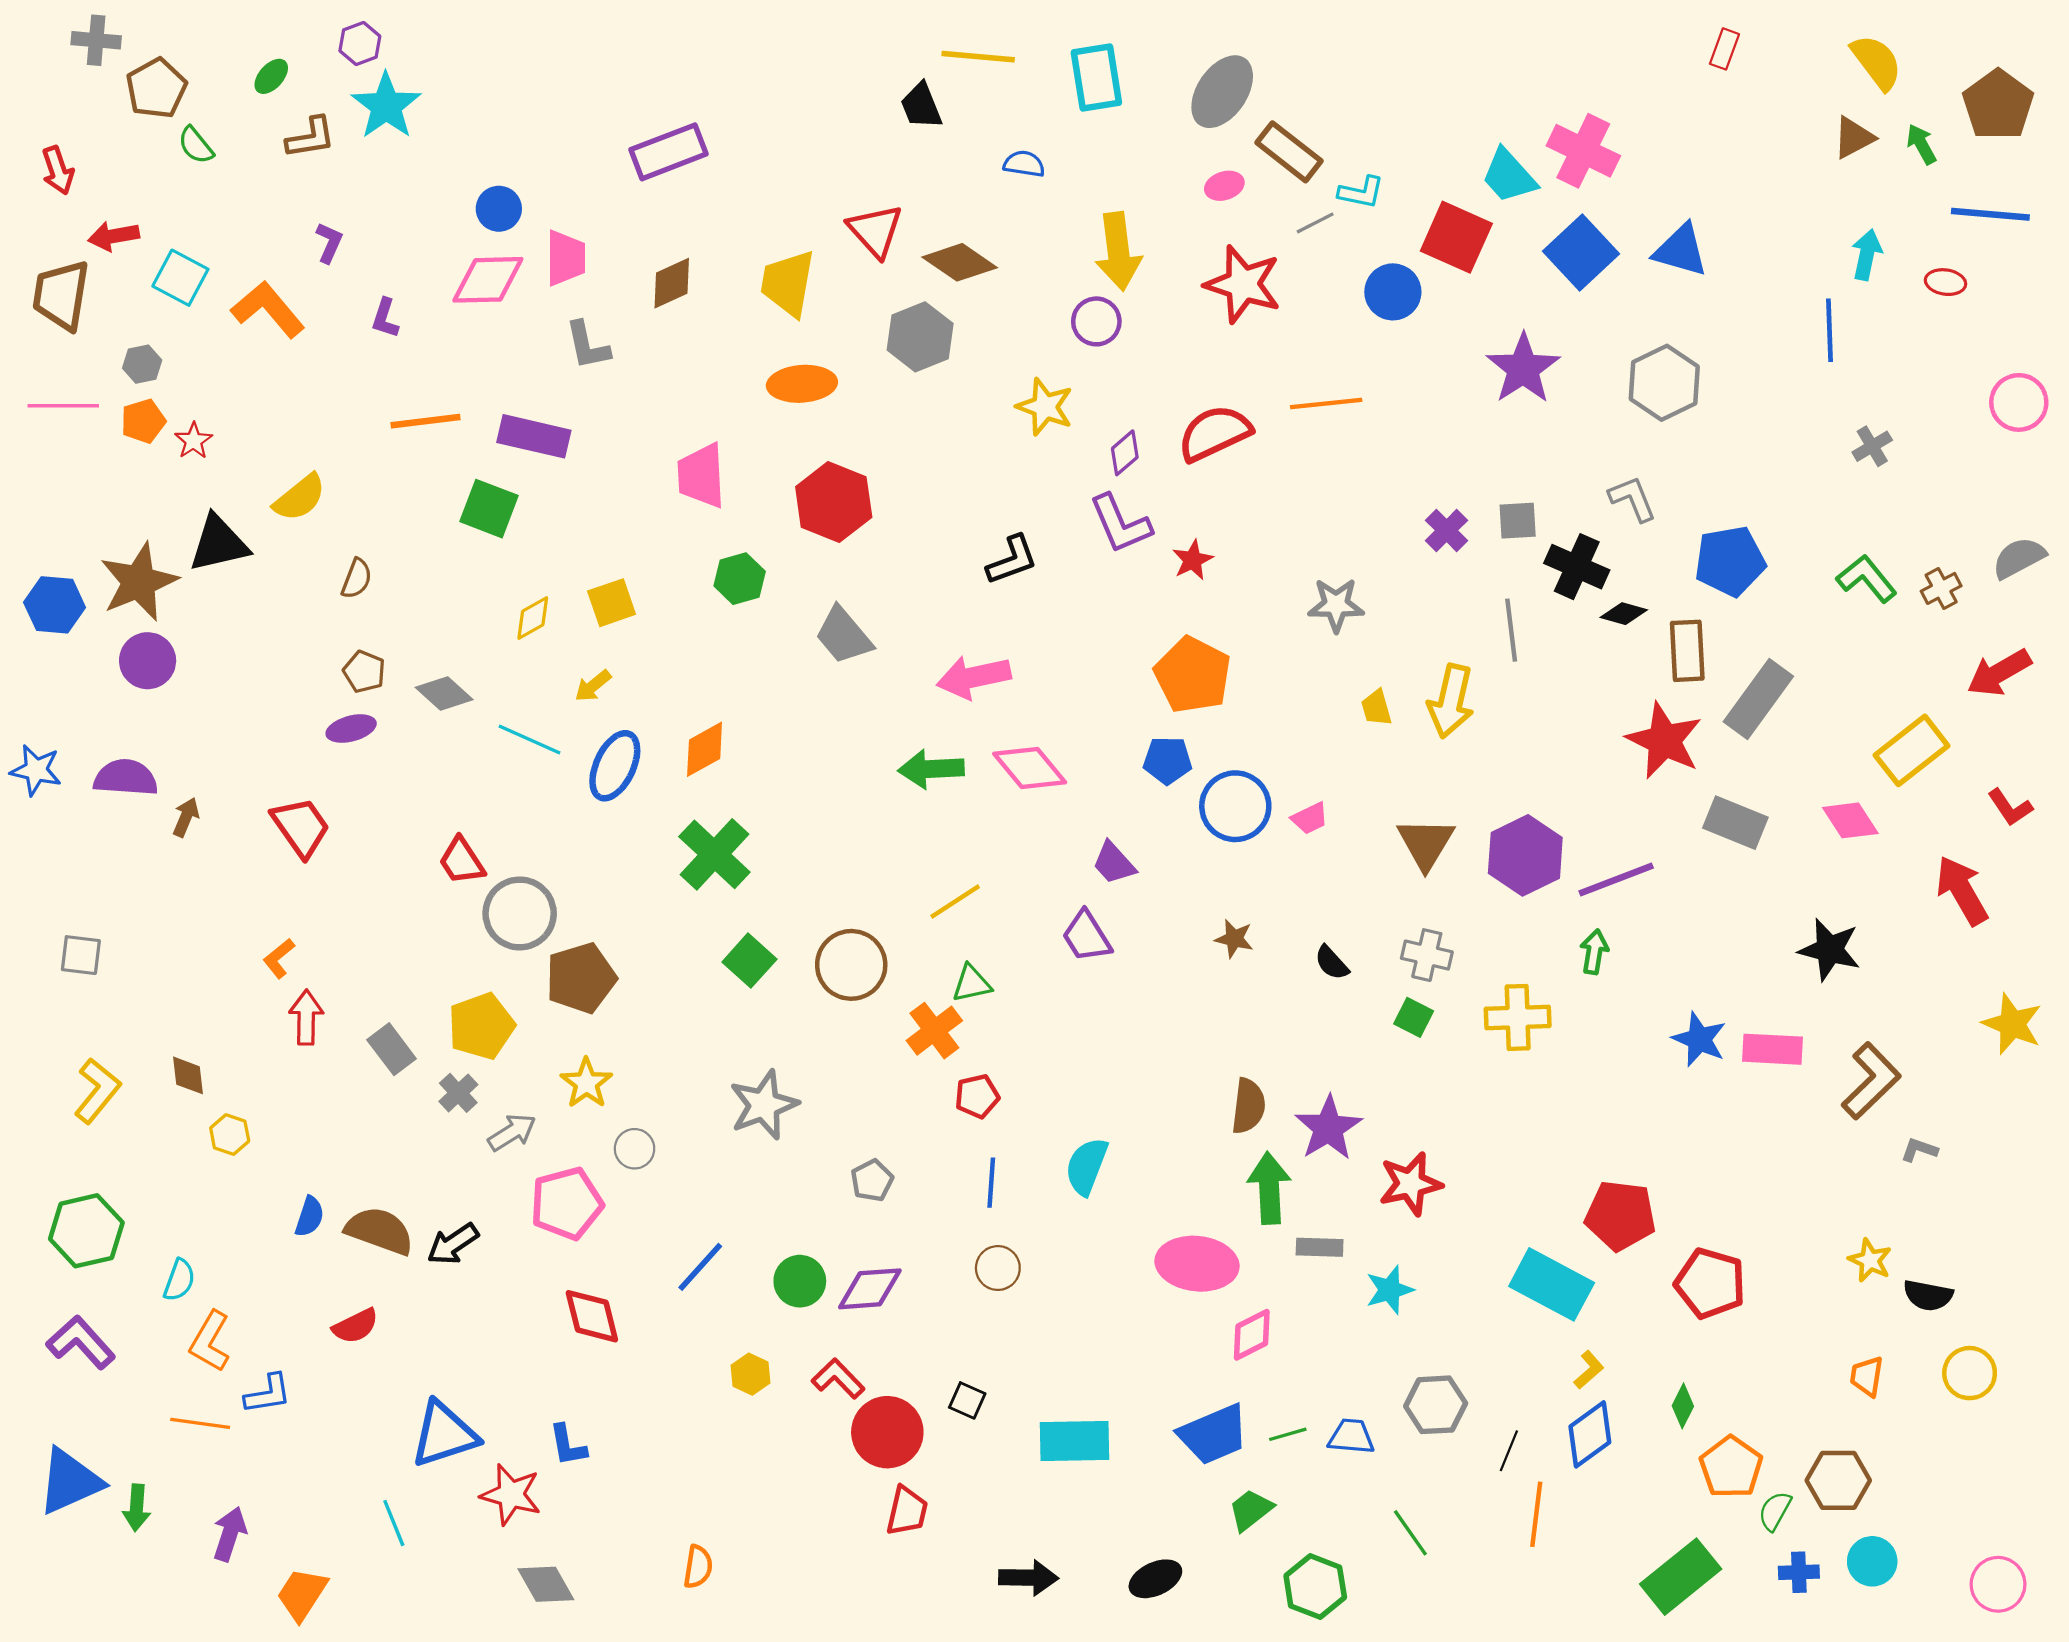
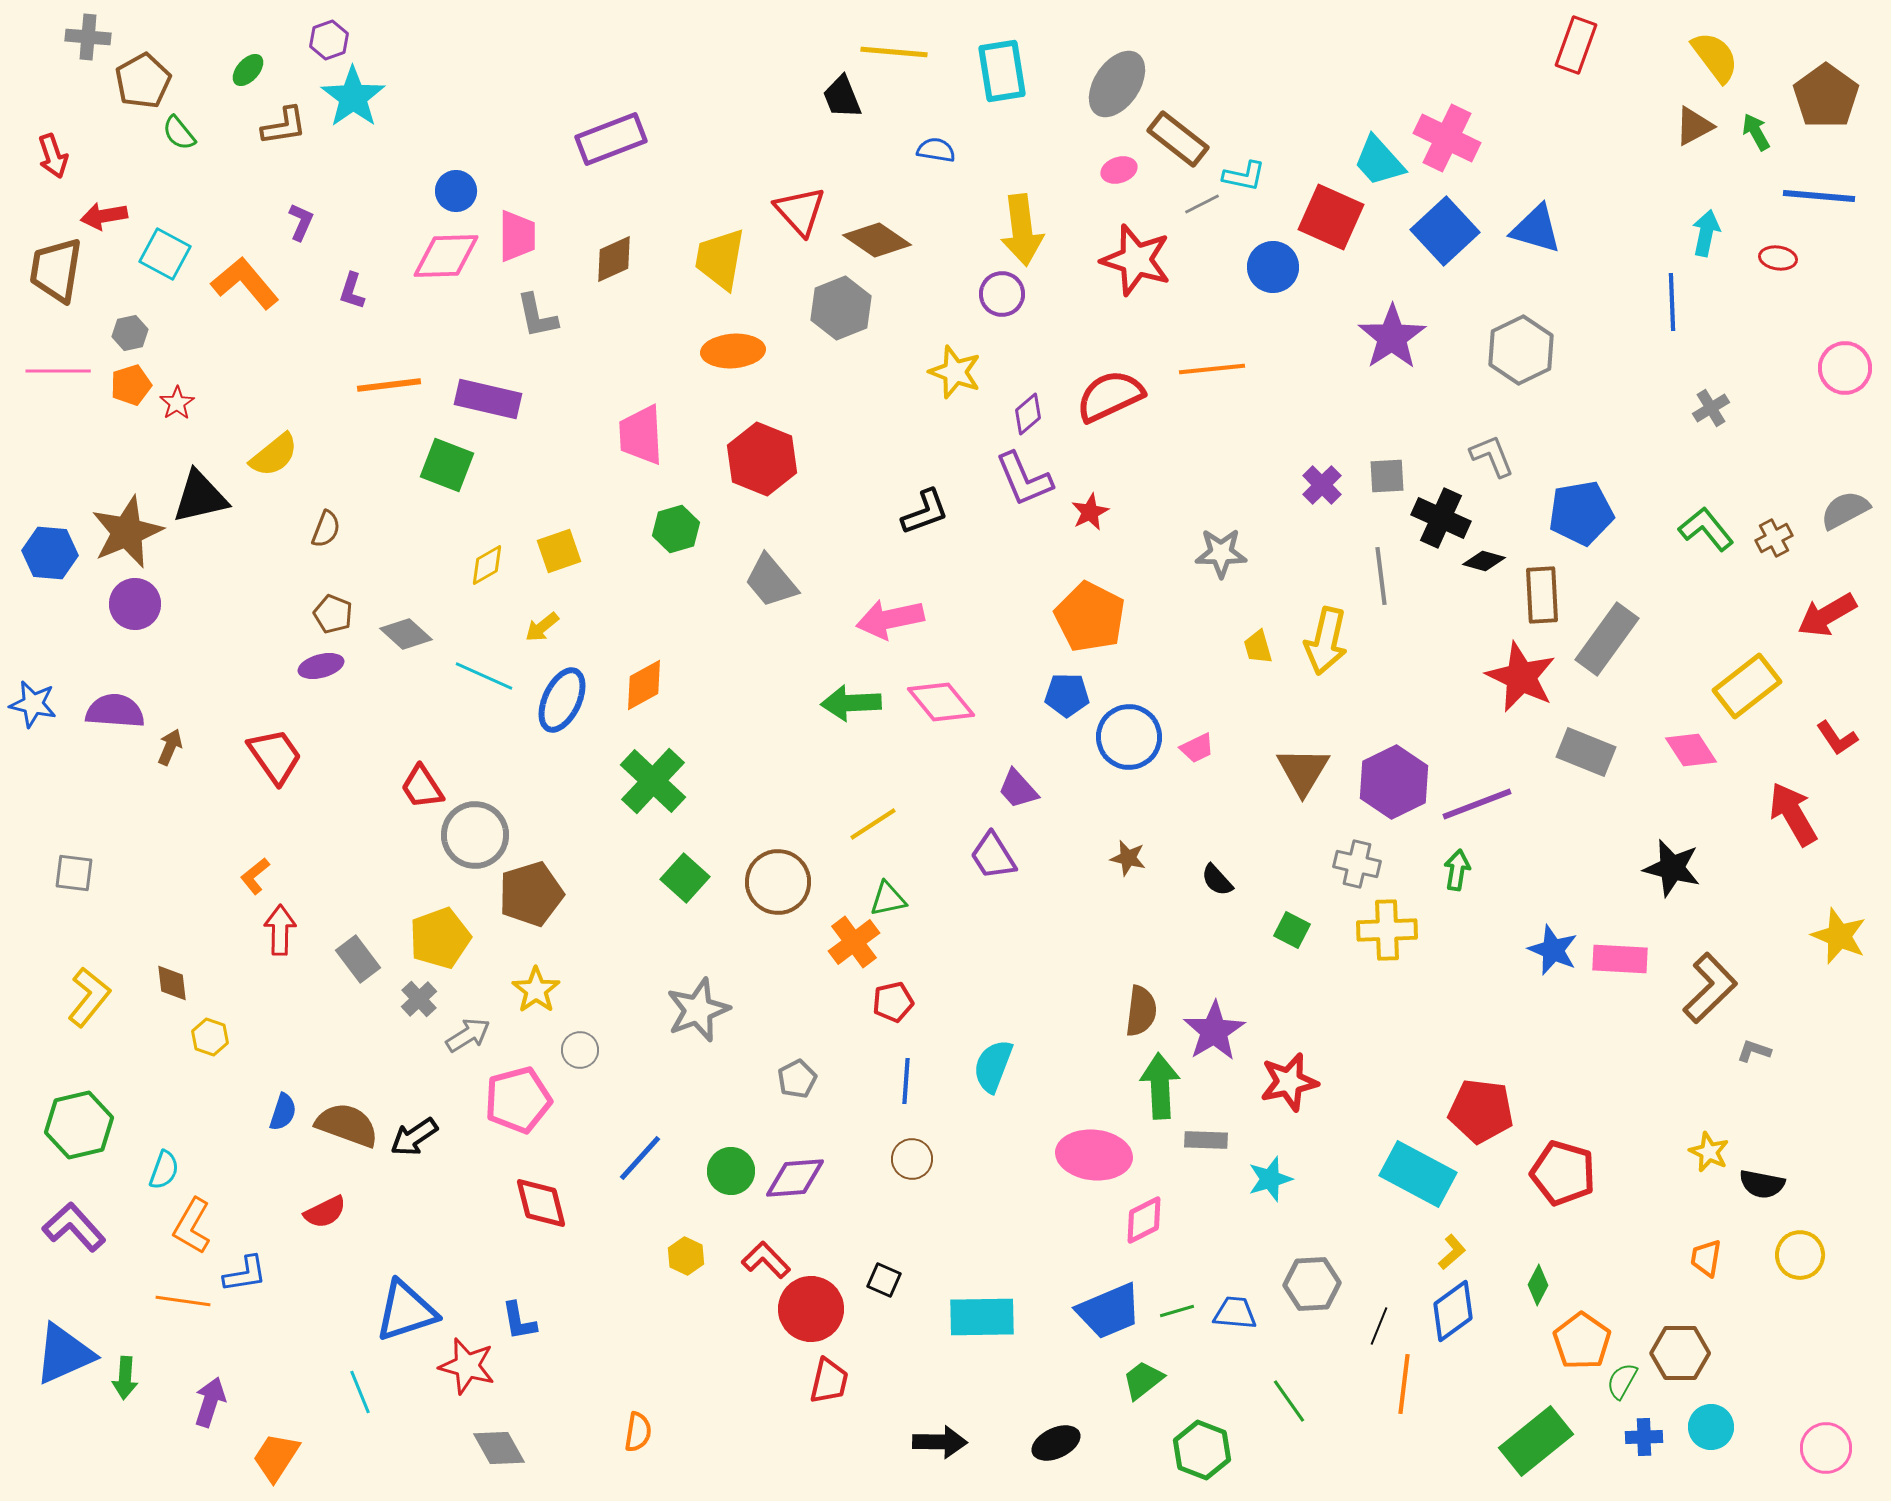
red rectangle: (1724, 49) -> (1576, 45), size x1.5
gray cross: (1427, 955) -> (1357, 864), moved

